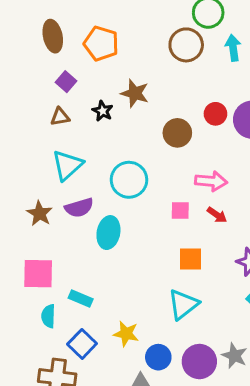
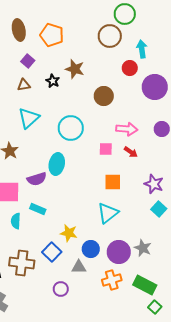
cyan arrow: (233, 48) -> (142, 49), moved
red circle: (215, 114) -> (130, 68), moved
purple semicircle: (79, 208) -> (37, 179), moved
blue square: (82, 344) -> (52, 252), moved

